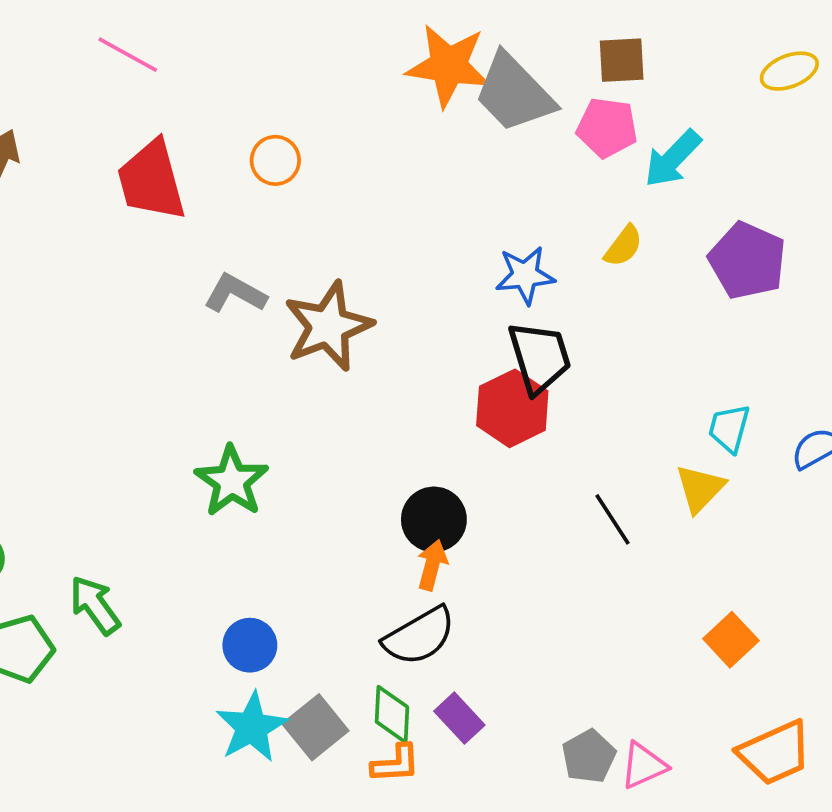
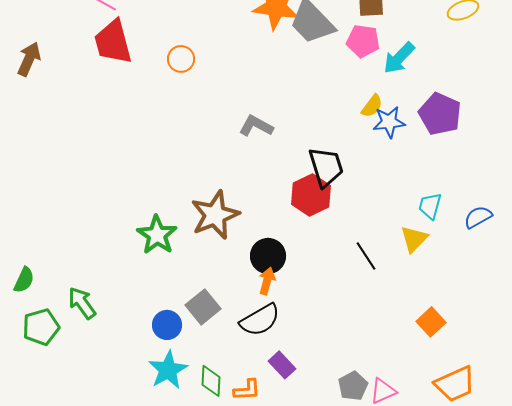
red trapezoid: (151, 180) -> (113, 42), moved
blue star: (525, 275) -> (389, 122), moved
gray L-shape: (235, 293) -> (256, 126), moved
brown star: (328, 326) -> (215, 215), moved
green diamond: (392, 714) -> (211, 381), moved
gray square: (315, 727) -> (203, 307), moved

